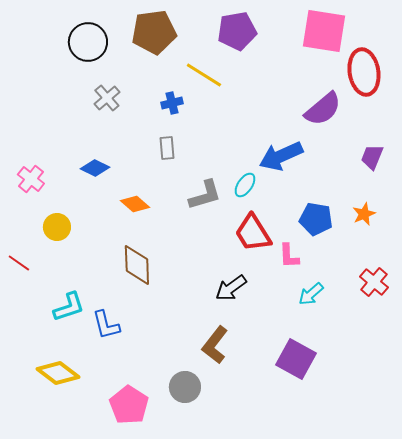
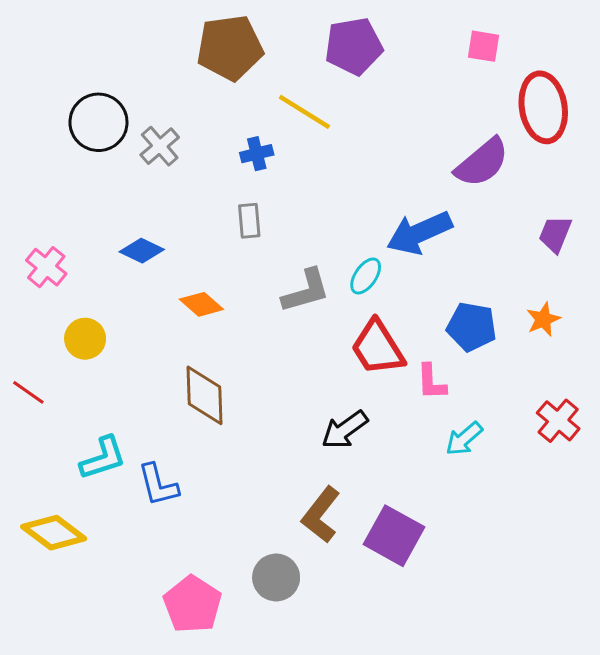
pink square: (324, 31) -> (484, 46), size x0.5
black circle: (88, 42) -> (98, 122), moved
purple square: (296, 359) -> (394, 536), moved
yellow diamond: (58, 373) -> (54, 533), moved

